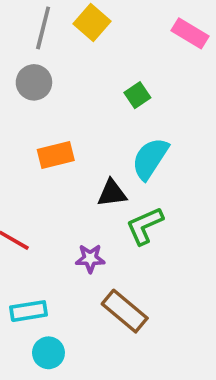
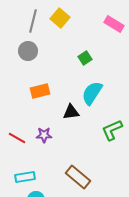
green L-shape: (145, 226) -> (112, 130), moved
purple star: (90, 258) -> (44, 135), moved

